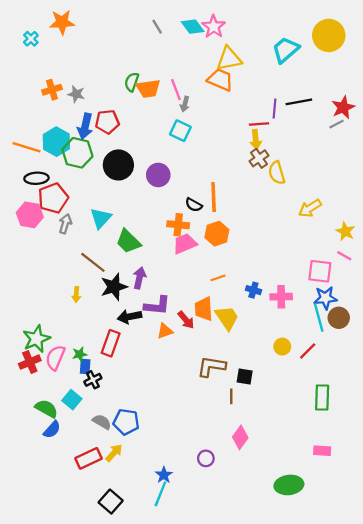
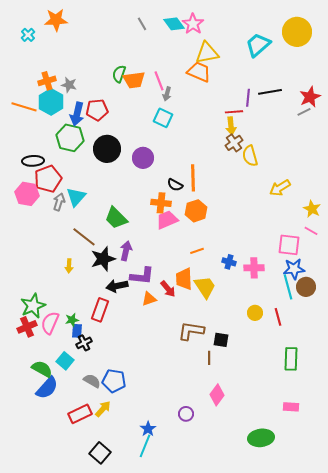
cyan hexagon: (56, 142) -> (51, 102), moved
orange line: (26, 147) -> (24, 107), moved
cyan triangle: (101, 218) -> (76, 197), moved
red line: (308, 351) -> (278, 317), turned -60
blue semicircle: (52, 430) -> (47, 388), size x1.4

